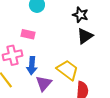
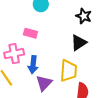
black triangle: (85, 36) -> (79, 43), moved
yellow trapezoid: (68, 70) -> (69, 71), turned 55

